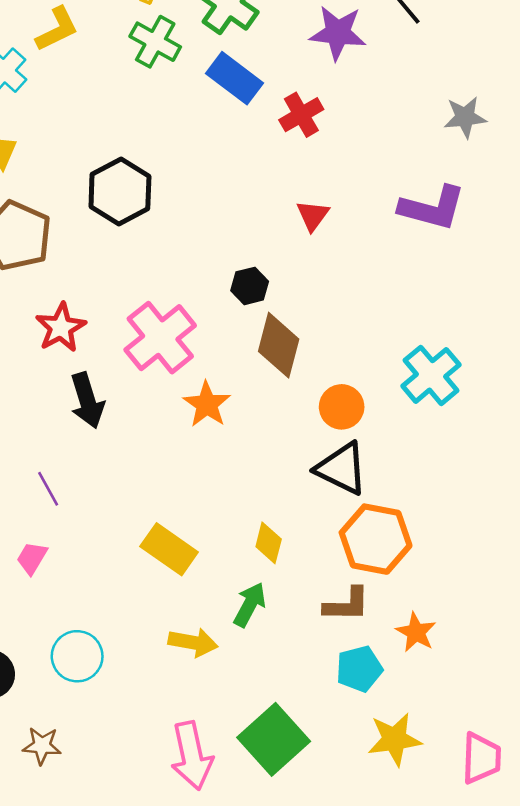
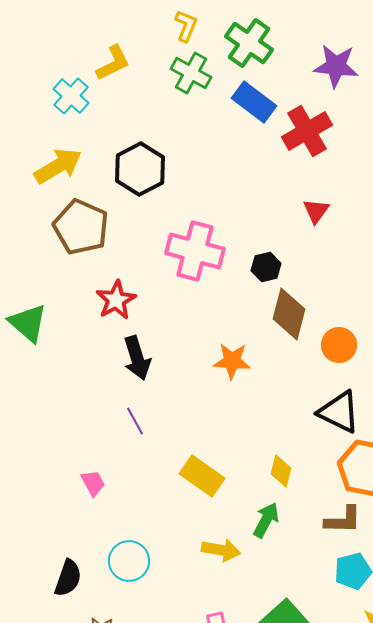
red cross: (301, 115) -> (307, 131), size x1.4
black hexagon: (120, 192) -> (140, 169), moved
pink cross: (160, 338) -> (195, 251), moved, turned -36
orange star: (207, 404) -> (232, 361), turned -30
orange circle: (342, 407) -> (339, 345), moved
purple line: (48, 489) -> (135, 421), moved
pink trapezoid: (32, 558) -> (93, 483), turned 120

